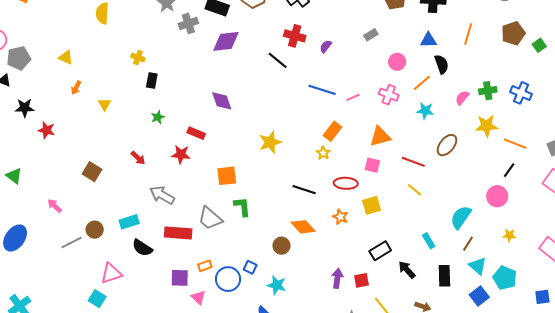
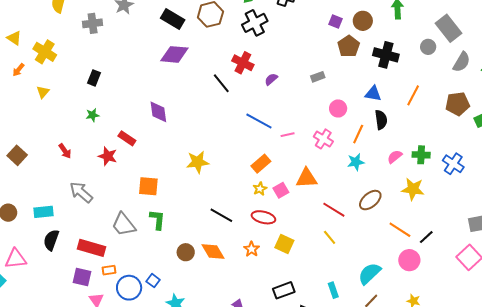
gray cross: (188, 23) -> (93, 23), moved
yellow cross: (138, 58) -> (45, 52), moved, size x1.6
orange line: (422, 83) -> (358, 134), turned -36
cyan star: (425, 111) -> (356, 162), turned -30
orange line: (515, 144) -> (400, 230), moved
yellow star: (323, 153) -> (260, 189), moved
pink square: (372, 165) -> (281, 190), moved, turned 35
yellow square: (372, 205) -> (284, 244), turned 30
red rectangle: (178, 233) -> (92, 248), moved
brown circle: (282, 246) -> (186, 252), moved
black semicircle: (142, 248) -> (51, 240), turned 65

